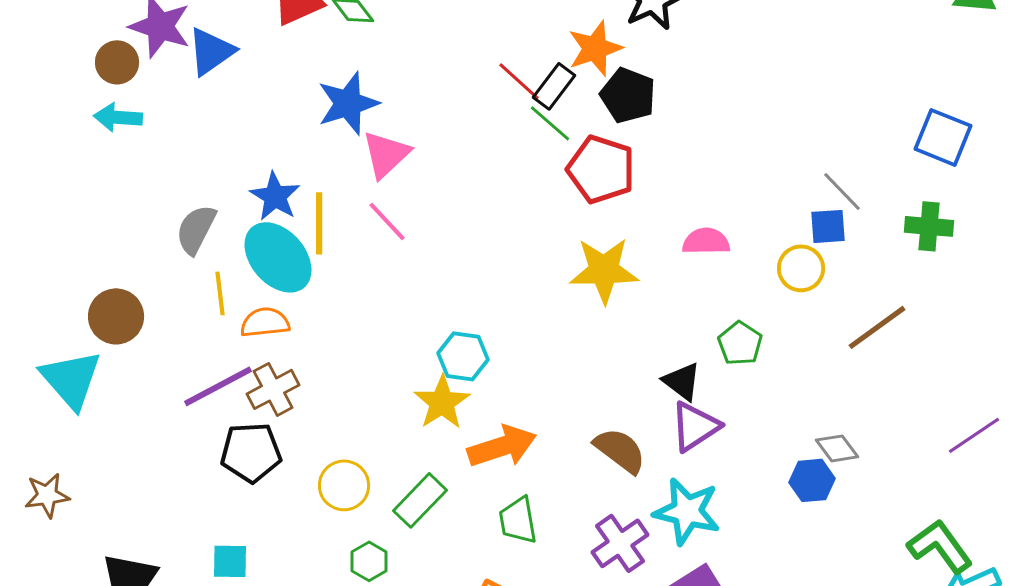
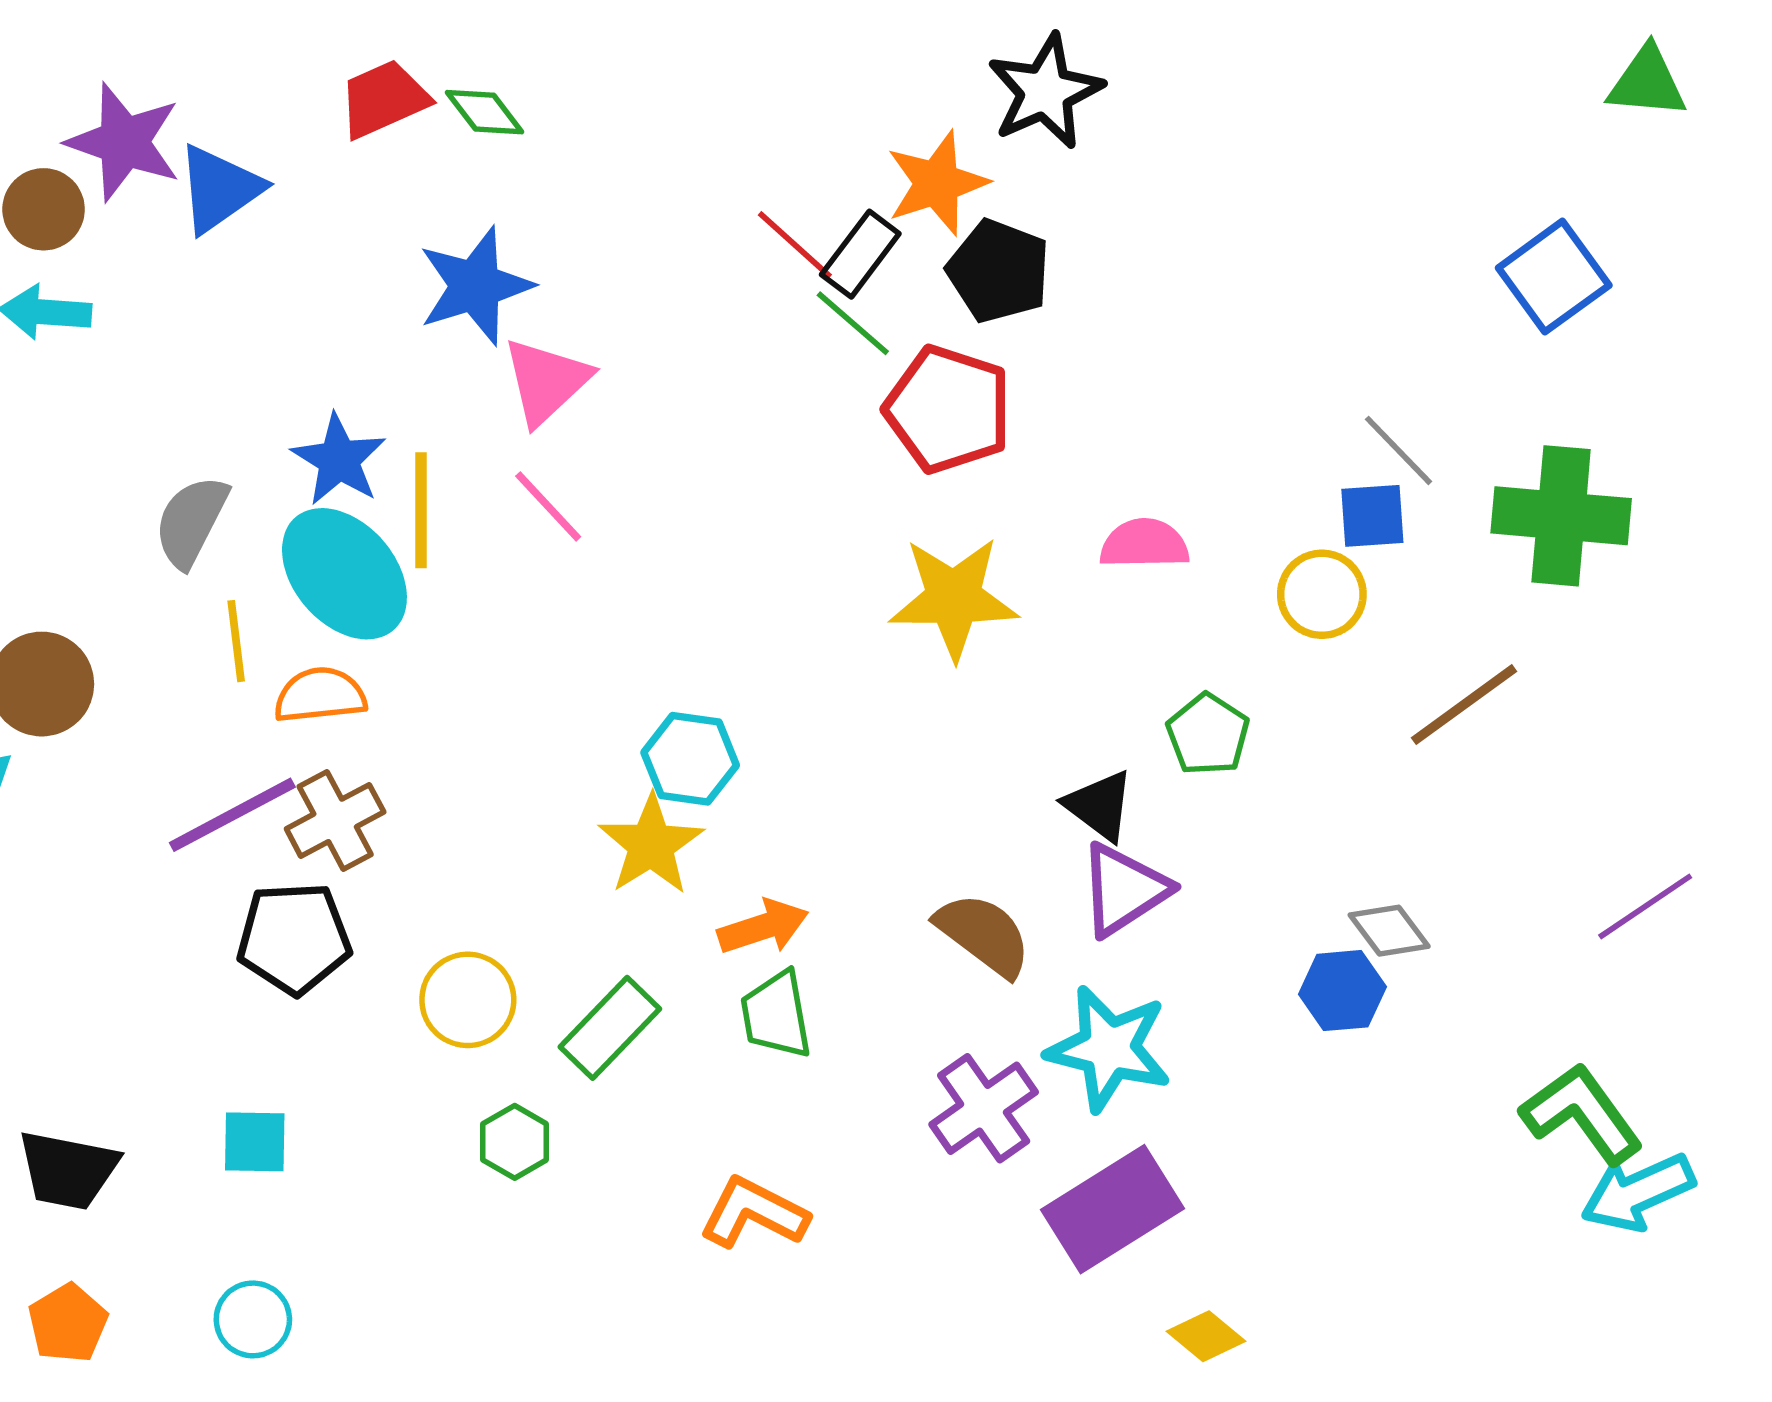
blue square: (943, 137) -> (1554, 277), moved, turned 32
green cross: (929, 226) -> (1561, 516), size x1.5
orange arrow: (502, 446) -> (763, 927), size x0.7
green trapezoid: (518, 520) -> (776, 1015), moved

